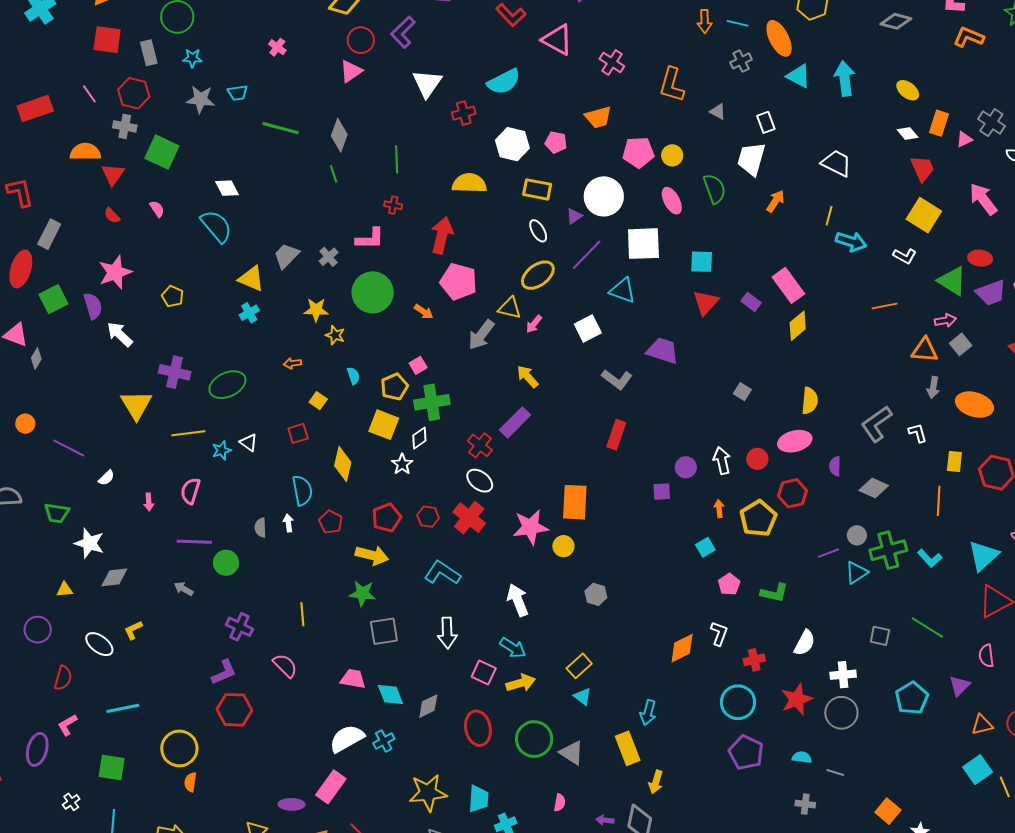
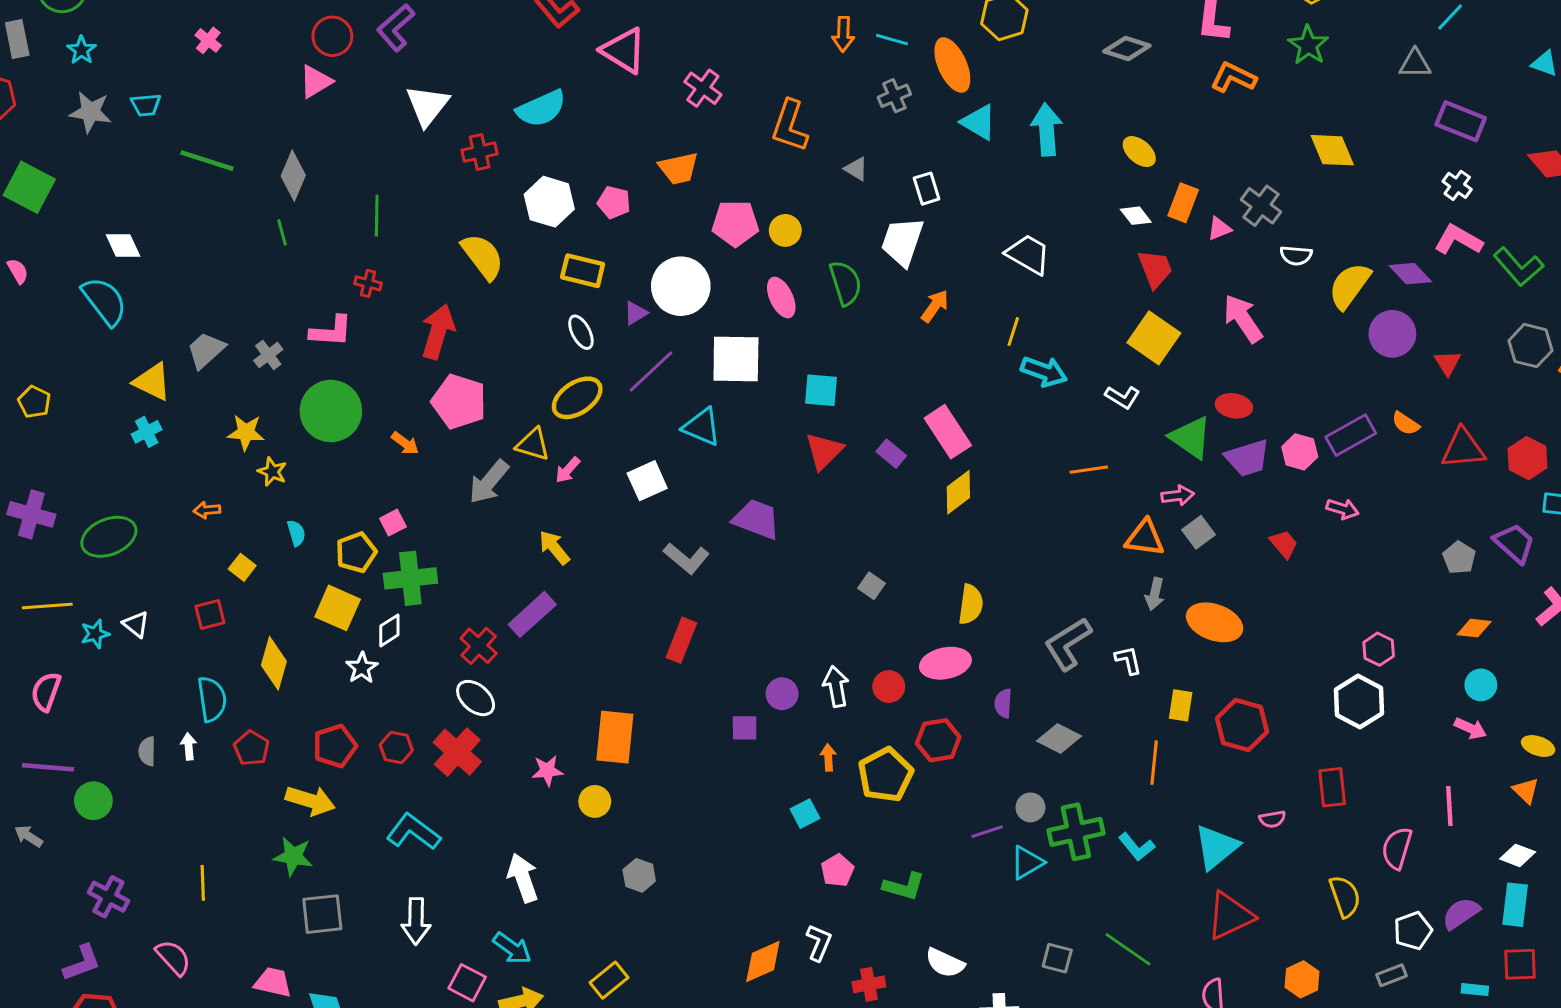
cyan star: (192, 58) -> (81, 50), turned 30
yellow semicircle: (469, 183) -> (483, 256), turned 48
pink star: (531, 527) -> (547, 771), size x0.6
white semicircle: (805, 643) -> (945, 963), turned 84

